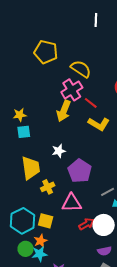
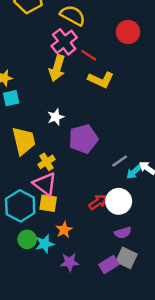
purple pentagon: (80, 171) -> (83, 139), turned 30
pink triangle: (72, 203) -> (45, 184), moved, turned 45
orange star: (41, 241) -> (64, 230), moved

